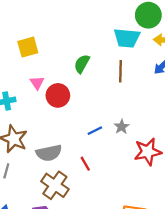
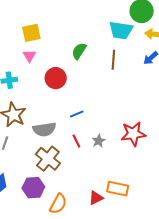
pink triangle: (37, 83) -> (29, 56), moved
gray star: (122, 127) -> (99, 141), moved
blue line: (95, 131) -> (77, 114), moved

